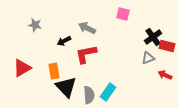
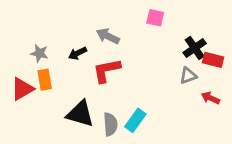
gray star: (35, 25) -> (39, 53), moved
orange rectangle: (54, 71) -> (45, 80), moved
black triangle: (66, 87) -> (80, 114), turned -30

